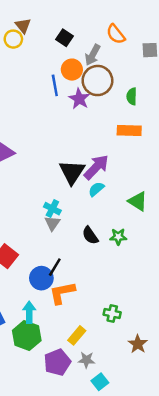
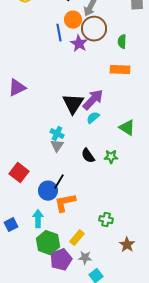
green hexagon: (27, 335) -> (48, 243), moved

